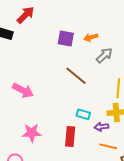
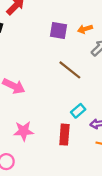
cyan rectangle: (83, 114) -> (78, 111), turned -56

